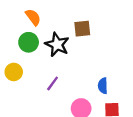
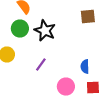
brown square: (82, 29) -> (88, 16), moved

